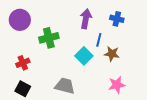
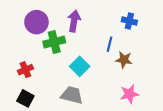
purple arrow: (86, 19) -> (74, 21), moved
purple circle: (20, 20) -> (36, 22), moved
cyan square: (84, 56) -> (80, 66), moved

